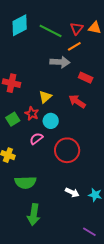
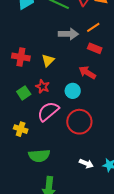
orange line: (74, 46) -> (93, 27), moved
yellow triangle: (45, 97) -> (48, 60), moved
cyan circle: (51, 121) -> (73, 91), moved
pink semicircle: (36, 139) -> (48, 111), size x1.6

